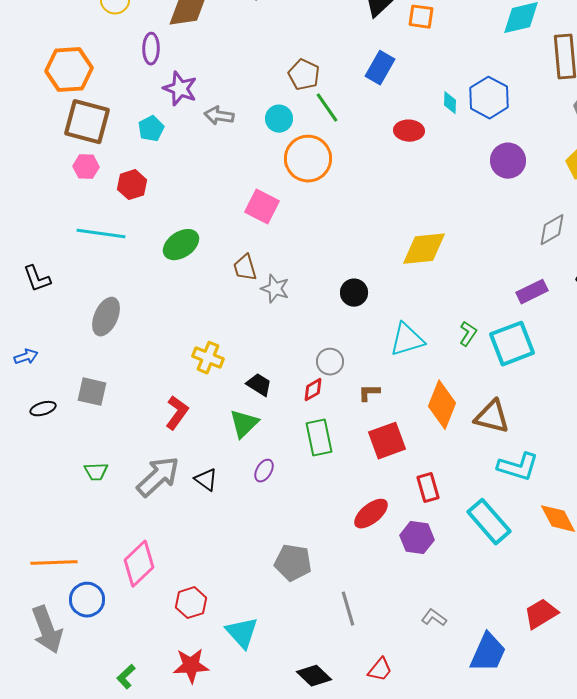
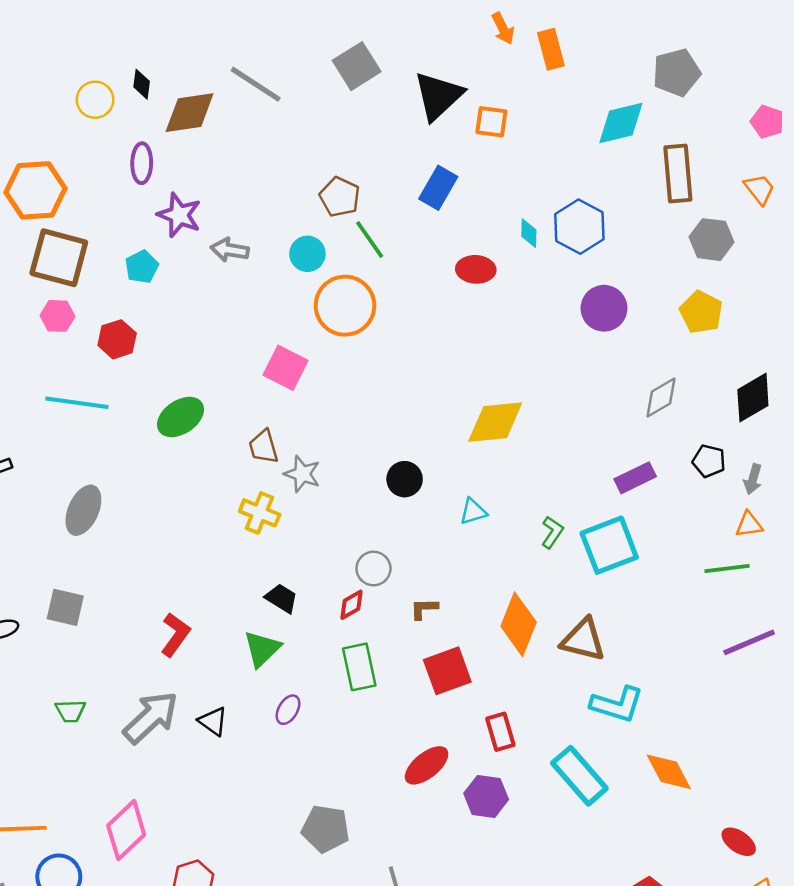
cyan triangle: (407, 340) -> (473, 512), moved, size x0.6
yellow cross: (208, 358) -> (260, 513), moved

